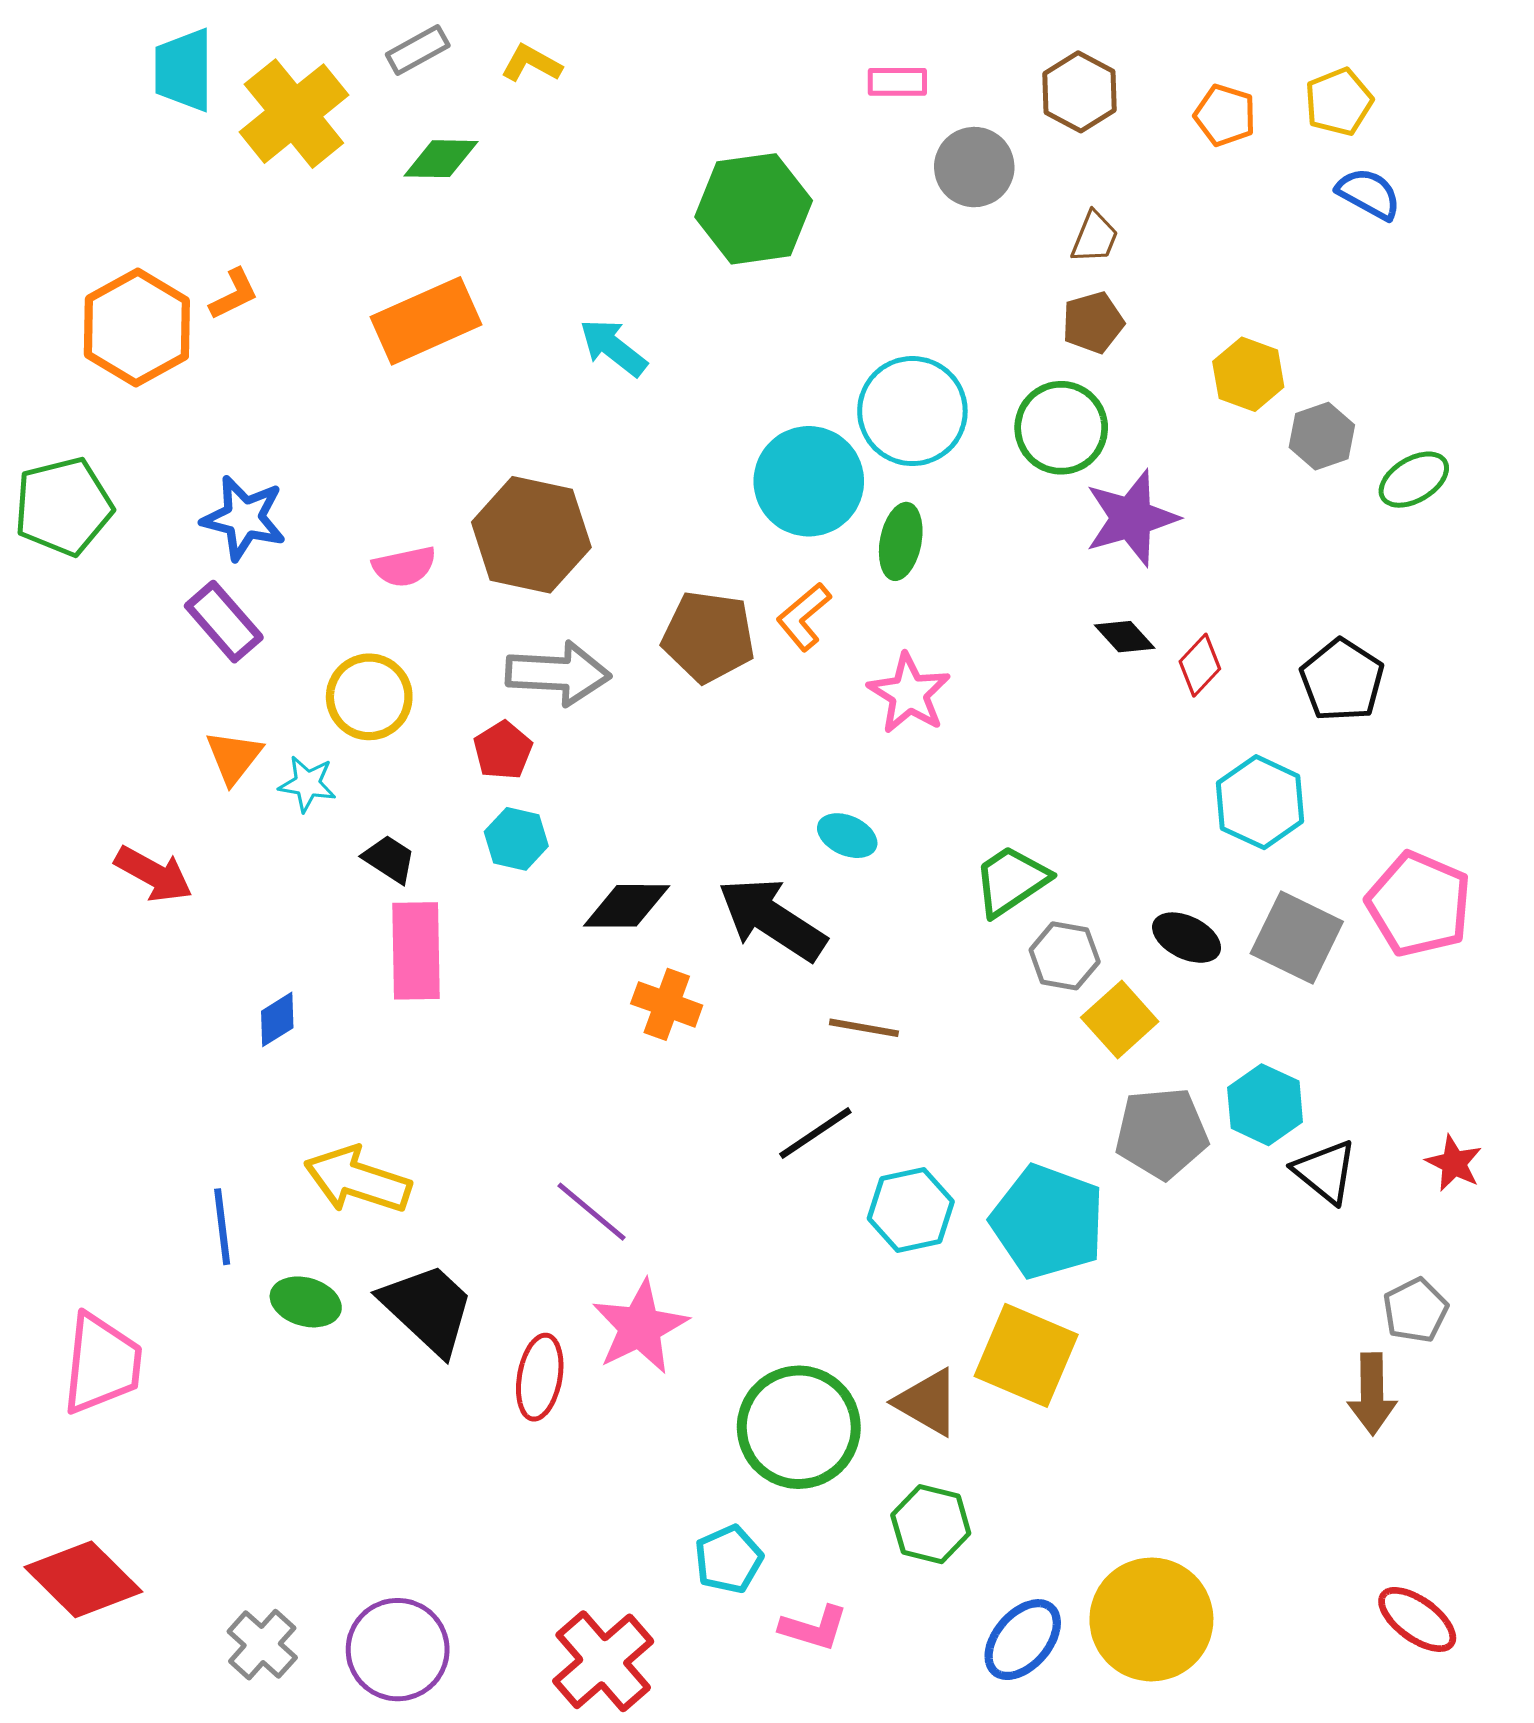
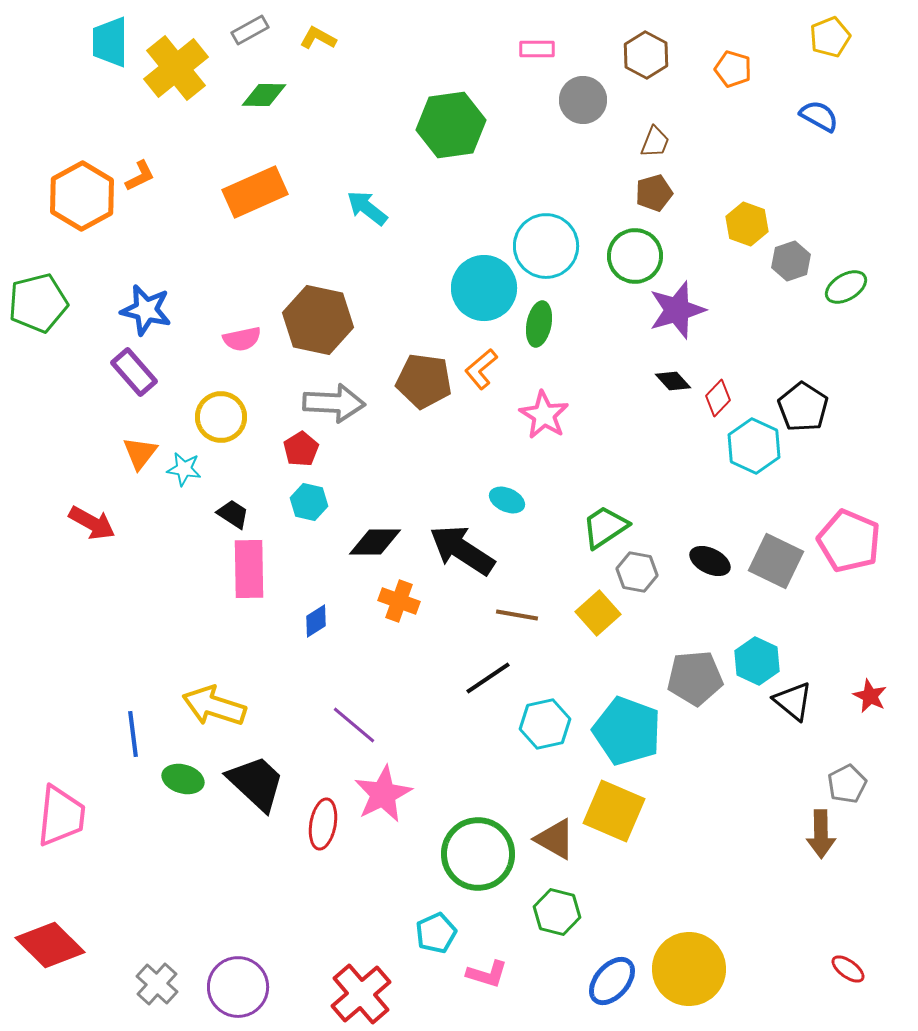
yellow pentagon: (1339, 102) -> (830, 37), moved
cyan hexagon: (1260, 802) -> (754, 446), moved
blue diamond: (277, 1019) -> (316, 621), moved
yellow square: (1120, 1019) -> (598, 613), moved
red ellipse: (1417, 1619) -> (848, 969), size x0.7

